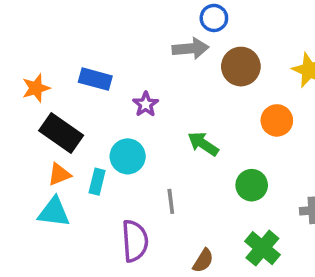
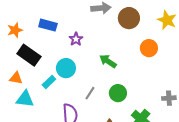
orange triangle: (59, 174) -> (16, 78), moved, turned 32
cyan rectangle: (97, 182) -> (49, 82), turned 32
green circle: (252, 185) -> (118, 93), moved
gray line: (171, 201) -> (90, 93), turned 40

